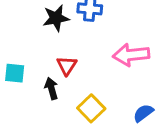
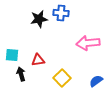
red triangle: (67, 66) -> (38, 60), moved, turned 48
black arrow: (51, 89) -> (21, 74), moved

